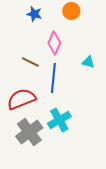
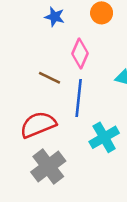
cyan cross: (59, 120) -> (104, 137), moved

